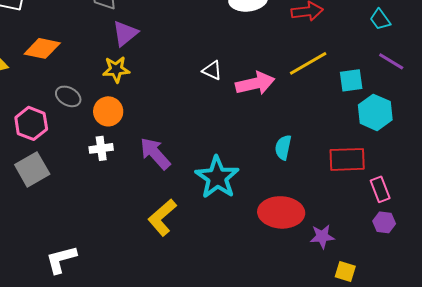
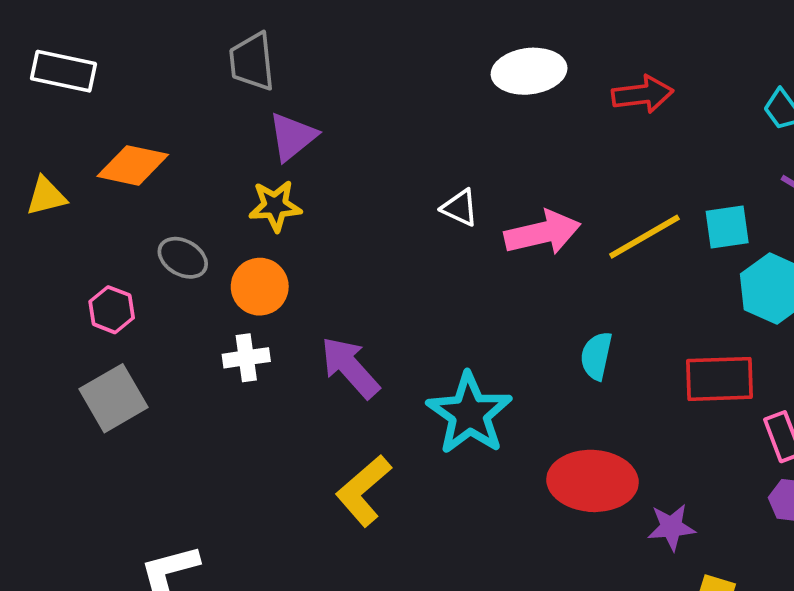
yellow line: (308, 63) -> (644, 237), moved
pink hexagon: (31, 123) -> (112, 310), size x0.7

